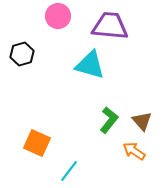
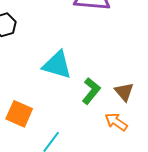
cyan triangle: (90, 65) -> (57, 65), moved

